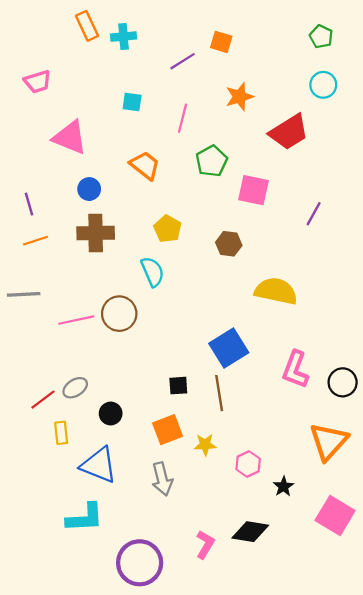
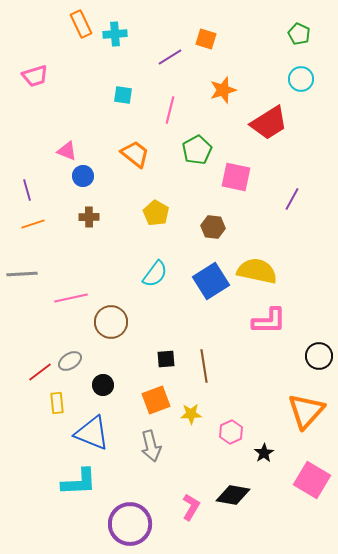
pink triangle: (70, 137) -> (67, 151), moved, size x0.6
brown cross: (96, 233) -> (89, 217), size x0.6
cyan semicircle: (153, 272) -> (155, 274), moved, turned 60
brown circle: (119, 314) -> (111, 322), moved
blue square: (229, 348) -> (211, 281), moved
pink L-shape: (295, 369) -> (269, 321), moved, turned -111

